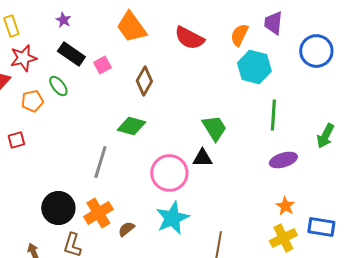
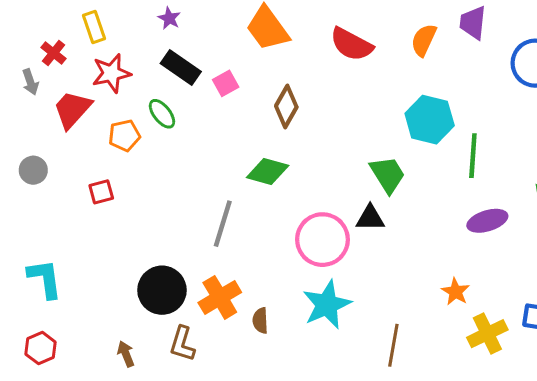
cyan hexagon: (254, 67) -> (430, 120), moved
orange star: (285, 206) -> (456, 292), moved
brown semicircle: (126, 229) -> (260, 321), turned -54

